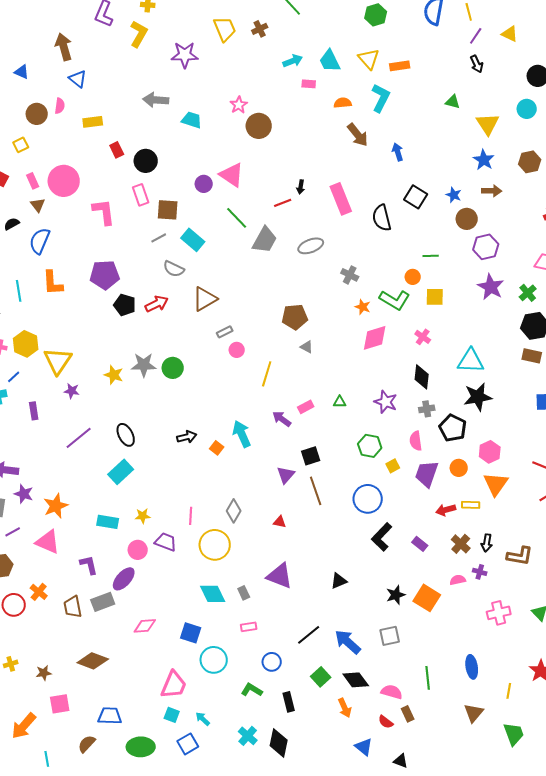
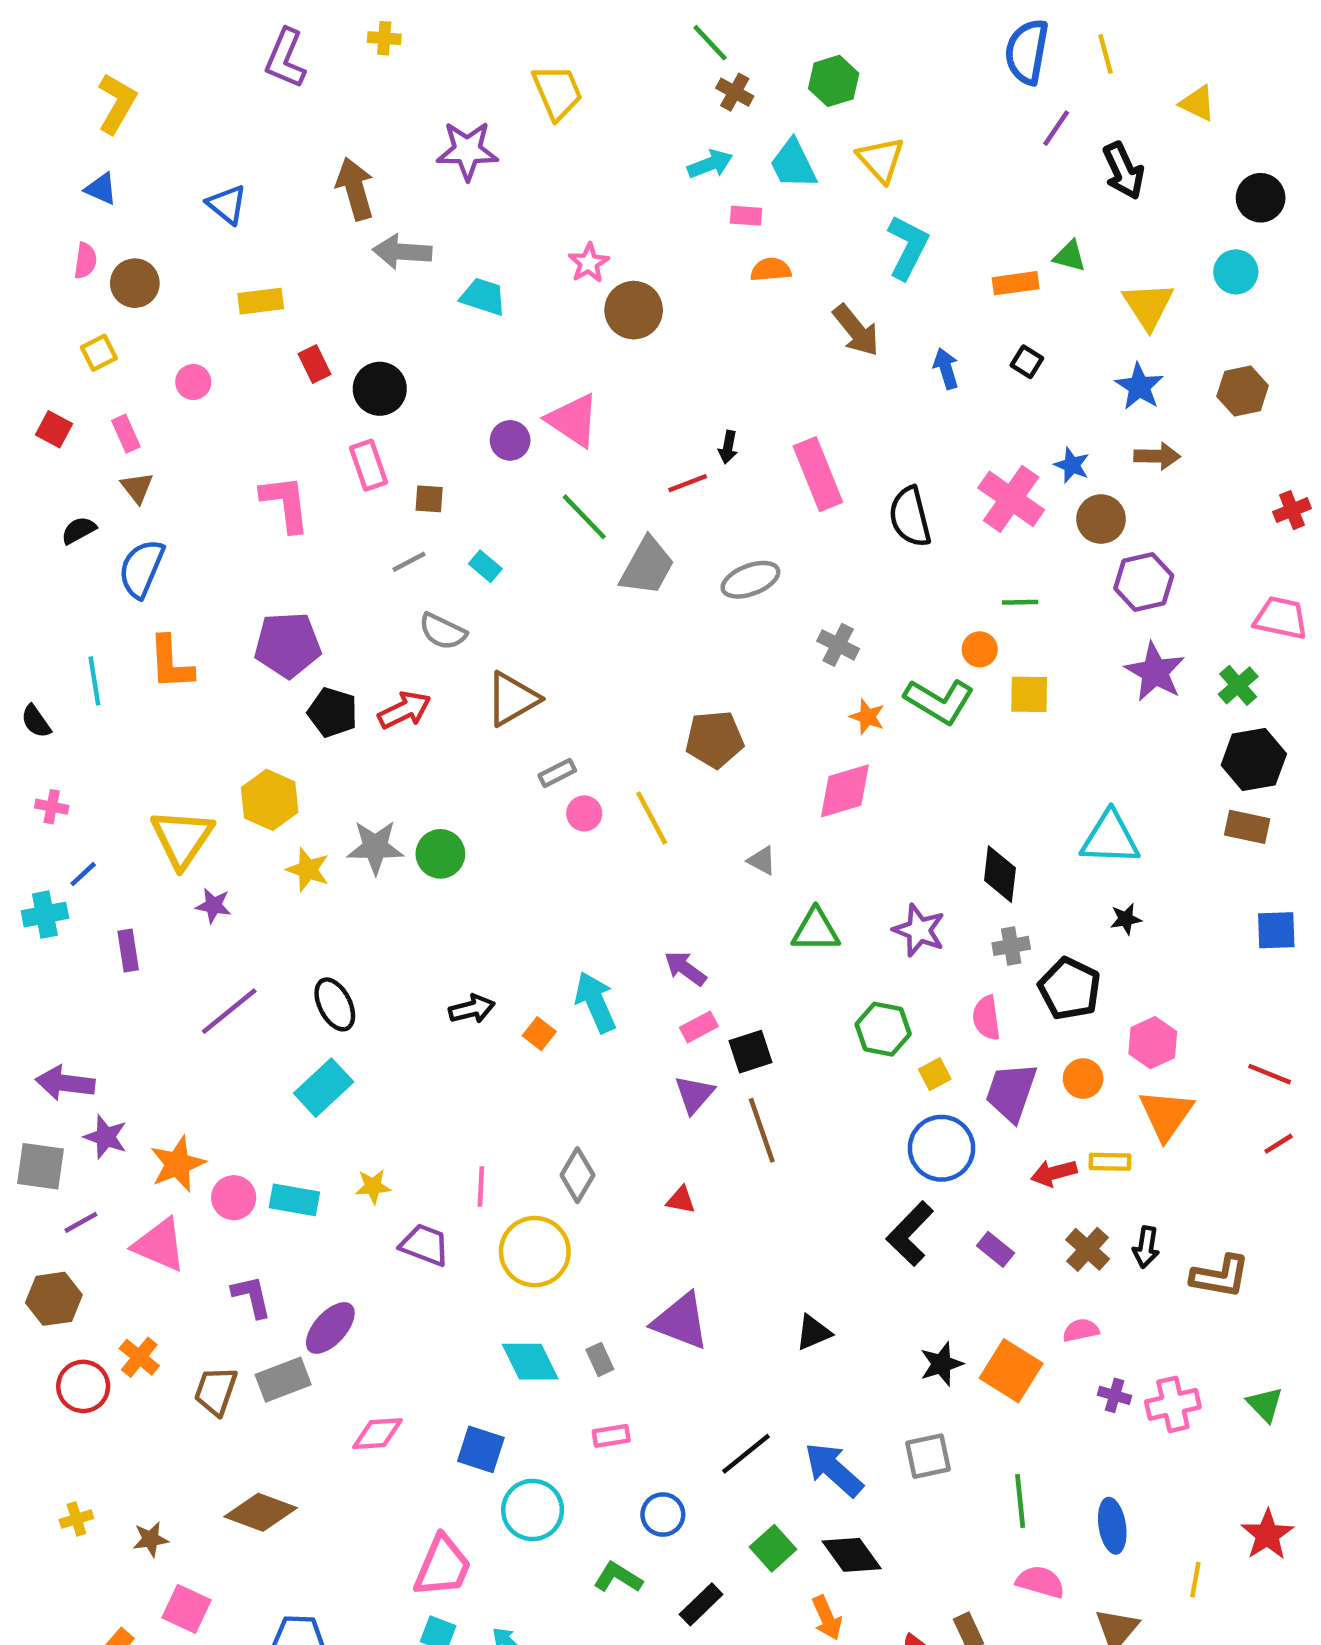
green hexagon: (376, 15) -> (834, 81), moved
brown cross: (260, 29) -> (735, 92), moved, turned -35
yellow L-shape: (139, 34) -> (117, 103), moved
purple line: (476, 36) -> (1056, 128), moved
brown arrow: (64, 47) -> (355, 189), moved
black arrow: (477, 64) -> (1123, 171), size x1.4
orange rectangle: (400, 66) -> (1016, 283), moved
orange semicircle: (343, 103) -> (771, 270), moved
pink semicircle: (60, 106) -> (85, 261), moved
pink circle: (64, 181) -> (193, 382), moved, size x0.5
black square: (416, 197) -> (1027, 362), moved, size x0.6
brown square: (168, 210) -> (429, 499), size x0.6
cyan rectangle: (193, 240) -> (485, 566), size x0.6
pink cross: (423, 337) -> (1011, 499), moved, size x1.8
pink diamond: (375, 338) -> (845, 791), moved
yellow hexagon: (26, 344) -> (270, 800), moved
gray triangle: (307, 347) -> (762, 861), moved
yellow line: (267, 374) -> (652, 818), moved, turned -45
black star: (478, 397) -> (1126, 919), size x0.5
green triangle: (340, 402) -> (816, 930), size x1.6
pink rectangle: (306, 407) -> (699, 1027), moved
blue circle: (368, 499) -> (941, 1148), moved
pink circle: (138, 550) -> (234, 1198), moved
purple cross: (480, 572) -> (1115, 1395), moved
brown trapezoid: (73, 607) -> (216, 1391), turned 30
green line: (428, 678) -> (1020, 1501), moved
pink semicircle: (392, 692) -> (1040, 1582), moved
black rectangle: (289, 702) -> (701, 1604), turned 60
pink square: (60, 704) -> (186, 1609), turned 35

